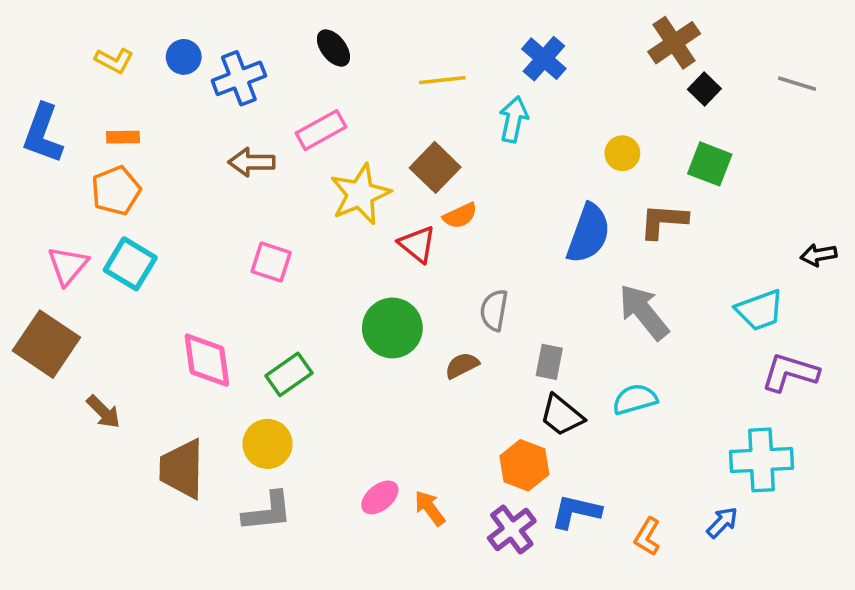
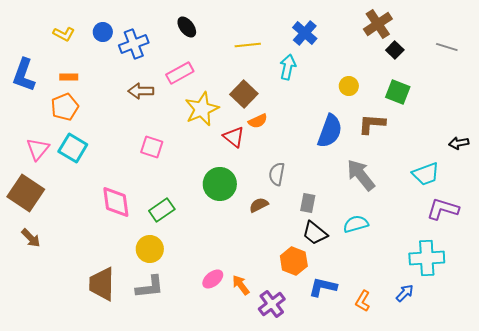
brown arrow: (103, 412) -> (31, 238), moved
brown trapezoid: (182, 469) -> (102, 284), moved
purple cross: (512, 530) -> (272, 304), moved

